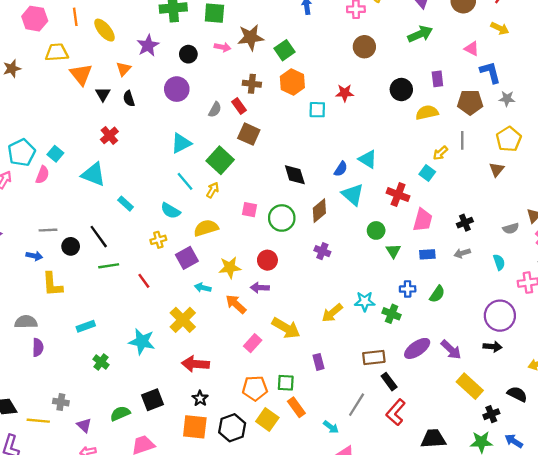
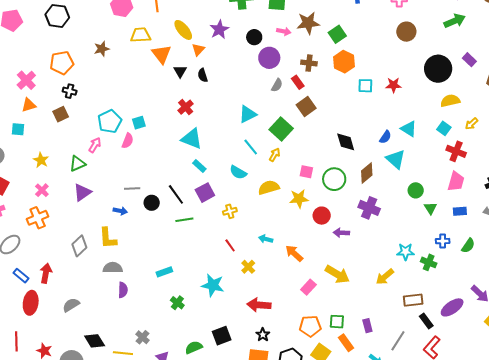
yellow ellipse: (104, 30) -> (183, 30), moved
purple rectangle: (437, 79) -> (469, 60), turned -40
purple circle: (177, 89) -> (269, 58), moved
black circle: (401, 90) -> (438, 69), size x1.4
red star: (345, 93) -> (393, 85), moved
yellow semicircle: (427, 112) -> (450, 101), moved
brown square: (249, 134) -> (306, 107), turned 30
cyan square: (55, 154) -> (139, 123), turned 32
cyan square: (427, 173) -> (444, 128), moved
cyan triangle: (94, 174) -> (192, 139), moved
red cross: (398, 195) -> (456, 151), moved
yellow cross: (158, 240) -> (230, 211), moved
purple cross: (322, 251) -> (369, 208), size x1.5
purple square: (187, 258) -> (205, 193), moved
yellow star: (230, 267) -> (299, 199), moved
red line: (144, 281) -> (230, 245), moved
yellow L-shape: (52, 284) -> (108, 238), moved
purple arrow: (260, 288) -> (341, 233), moved
yellow arrow: (332, 313) -> (385, 277), moved
yellow cross: (183, 320) -> (248, 267), size x0.6
purple ellipse: (417, 348) -> (452, 307), moved
purple rectangle: (318, 362) -> (367, 326), moved
gray cross: (61, 402) -> (142, 337), turned 32

